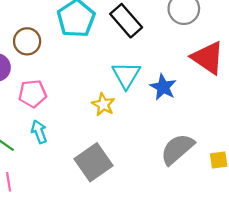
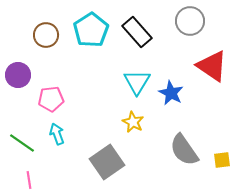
brown circle: (27, 41) -> (46, 35), moved
yellow star: (103, 104) -> (133, 122), moved
gray semicircle: (177, 149) -> (184, 150), turned -84

